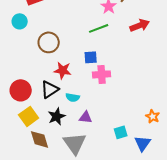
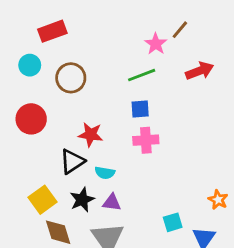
brown circle: (49, 42) -> (71, 78), moved
blue square: (91, 57) -> (140, 109), moved
red circle: (21, 90) -> (31, 119), moved
purple triangle: (86, 117) -> (112, 202), moved

